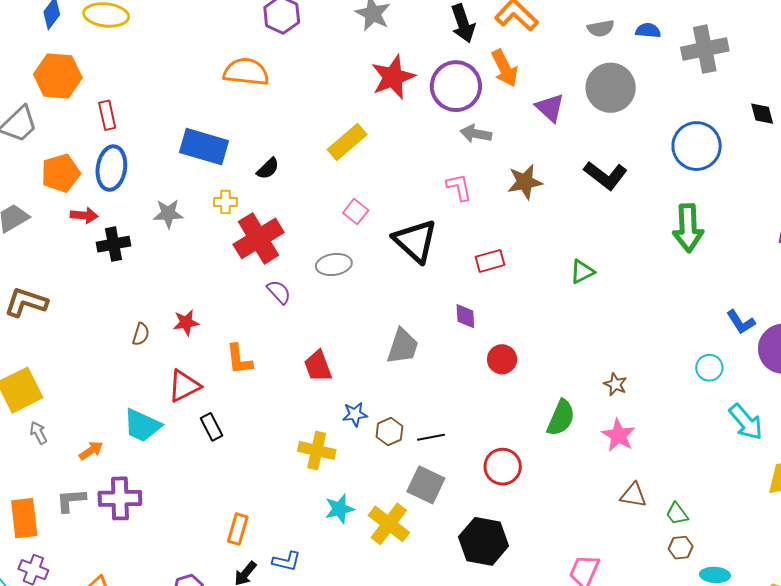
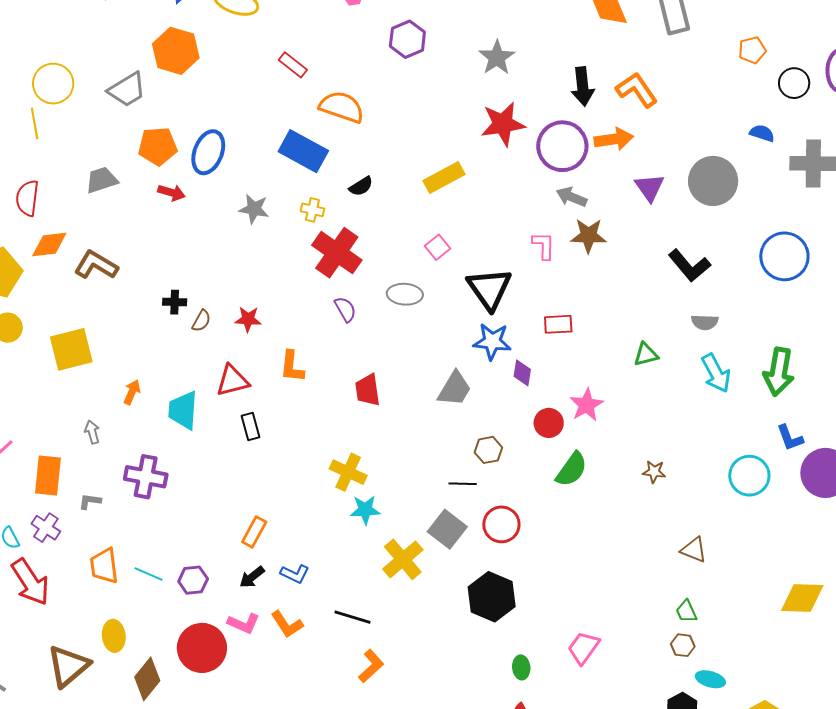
gray semicircle: (601, 28) -> (705, 322), moved
orange arrow: (505, 68) -> (614, 139), turned -84
orange semicircle: (246, 72) -> (342, 107), moved
red rectangle: (107, 115) -> (293, 65), moved, turned -52
brown star: (525, 182) -> (588, 236), moved
green arrow: (688, 228) -> (779, 372), moved
red cross: (259, 238) -> (337, 253), turned -36
black cross: (114, 244) -> (175, 302), moved, size x0.7
cyan circle: (709, 368) -> (749, 476), size x1.5
brown star: (615, 384) -> (654, 472), turned -30
blue star: (355, 414) -> (492, 342), moved, size x1.5
green semicircle: (561, 418) -> (572, 469), moved
cyan arrow: (746, 422) -> (716, 373), moved
cyan trapezoid: (142, 425) -> (183, 410), turned 57
brown hexagon: (389, 432) -> (488, 450), moved
gray arrow: (38, 433) -> (92, 432), moved
pink star: (618, 435) -> (586, 405), moved
orange arrow: (91, 451) -> (132, 392), moved, turned -45
red circle: (503, 467) -> (501, 524), moved
brown triangle: (633, 495) -> (694, 550), moved
gray L-shape: (71, 500) -> (90, 501), moved, size x0.7
cyan star: (339, 509) -> (365, 510), moved

